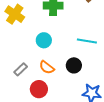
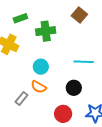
orange semicircle: (47, 67) -> (39, 87), moved
red circle: (39, 89) -> (63, 114), moved

